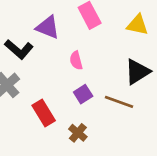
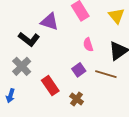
yellow triangle: (138, 25) -> (116, 16), turned 42
pink semicircle: (76, 60) -> (88, 45), moved

